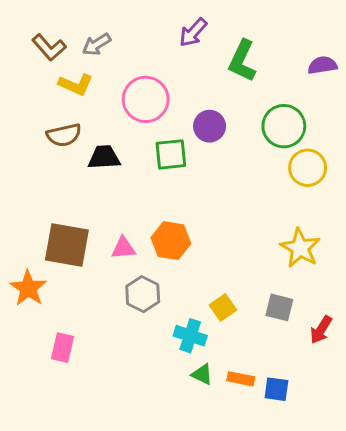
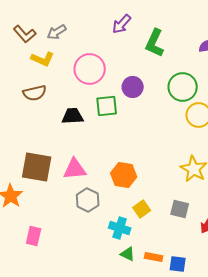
black trapezoid: (104, 157) -> (73, 116), moved
orange hexagon: (171, 241) -> (124, 175), moved
pink triangle: (123, 248) -> (75, 169), size x1.4

